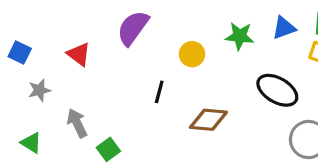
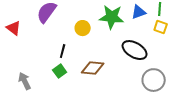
green star: (240, 36) -> (112, 17), size x1.4
gray arrow: (77, 123) -> (25, 81), moved
green square: (108, 149) -> (60, 71), moved

